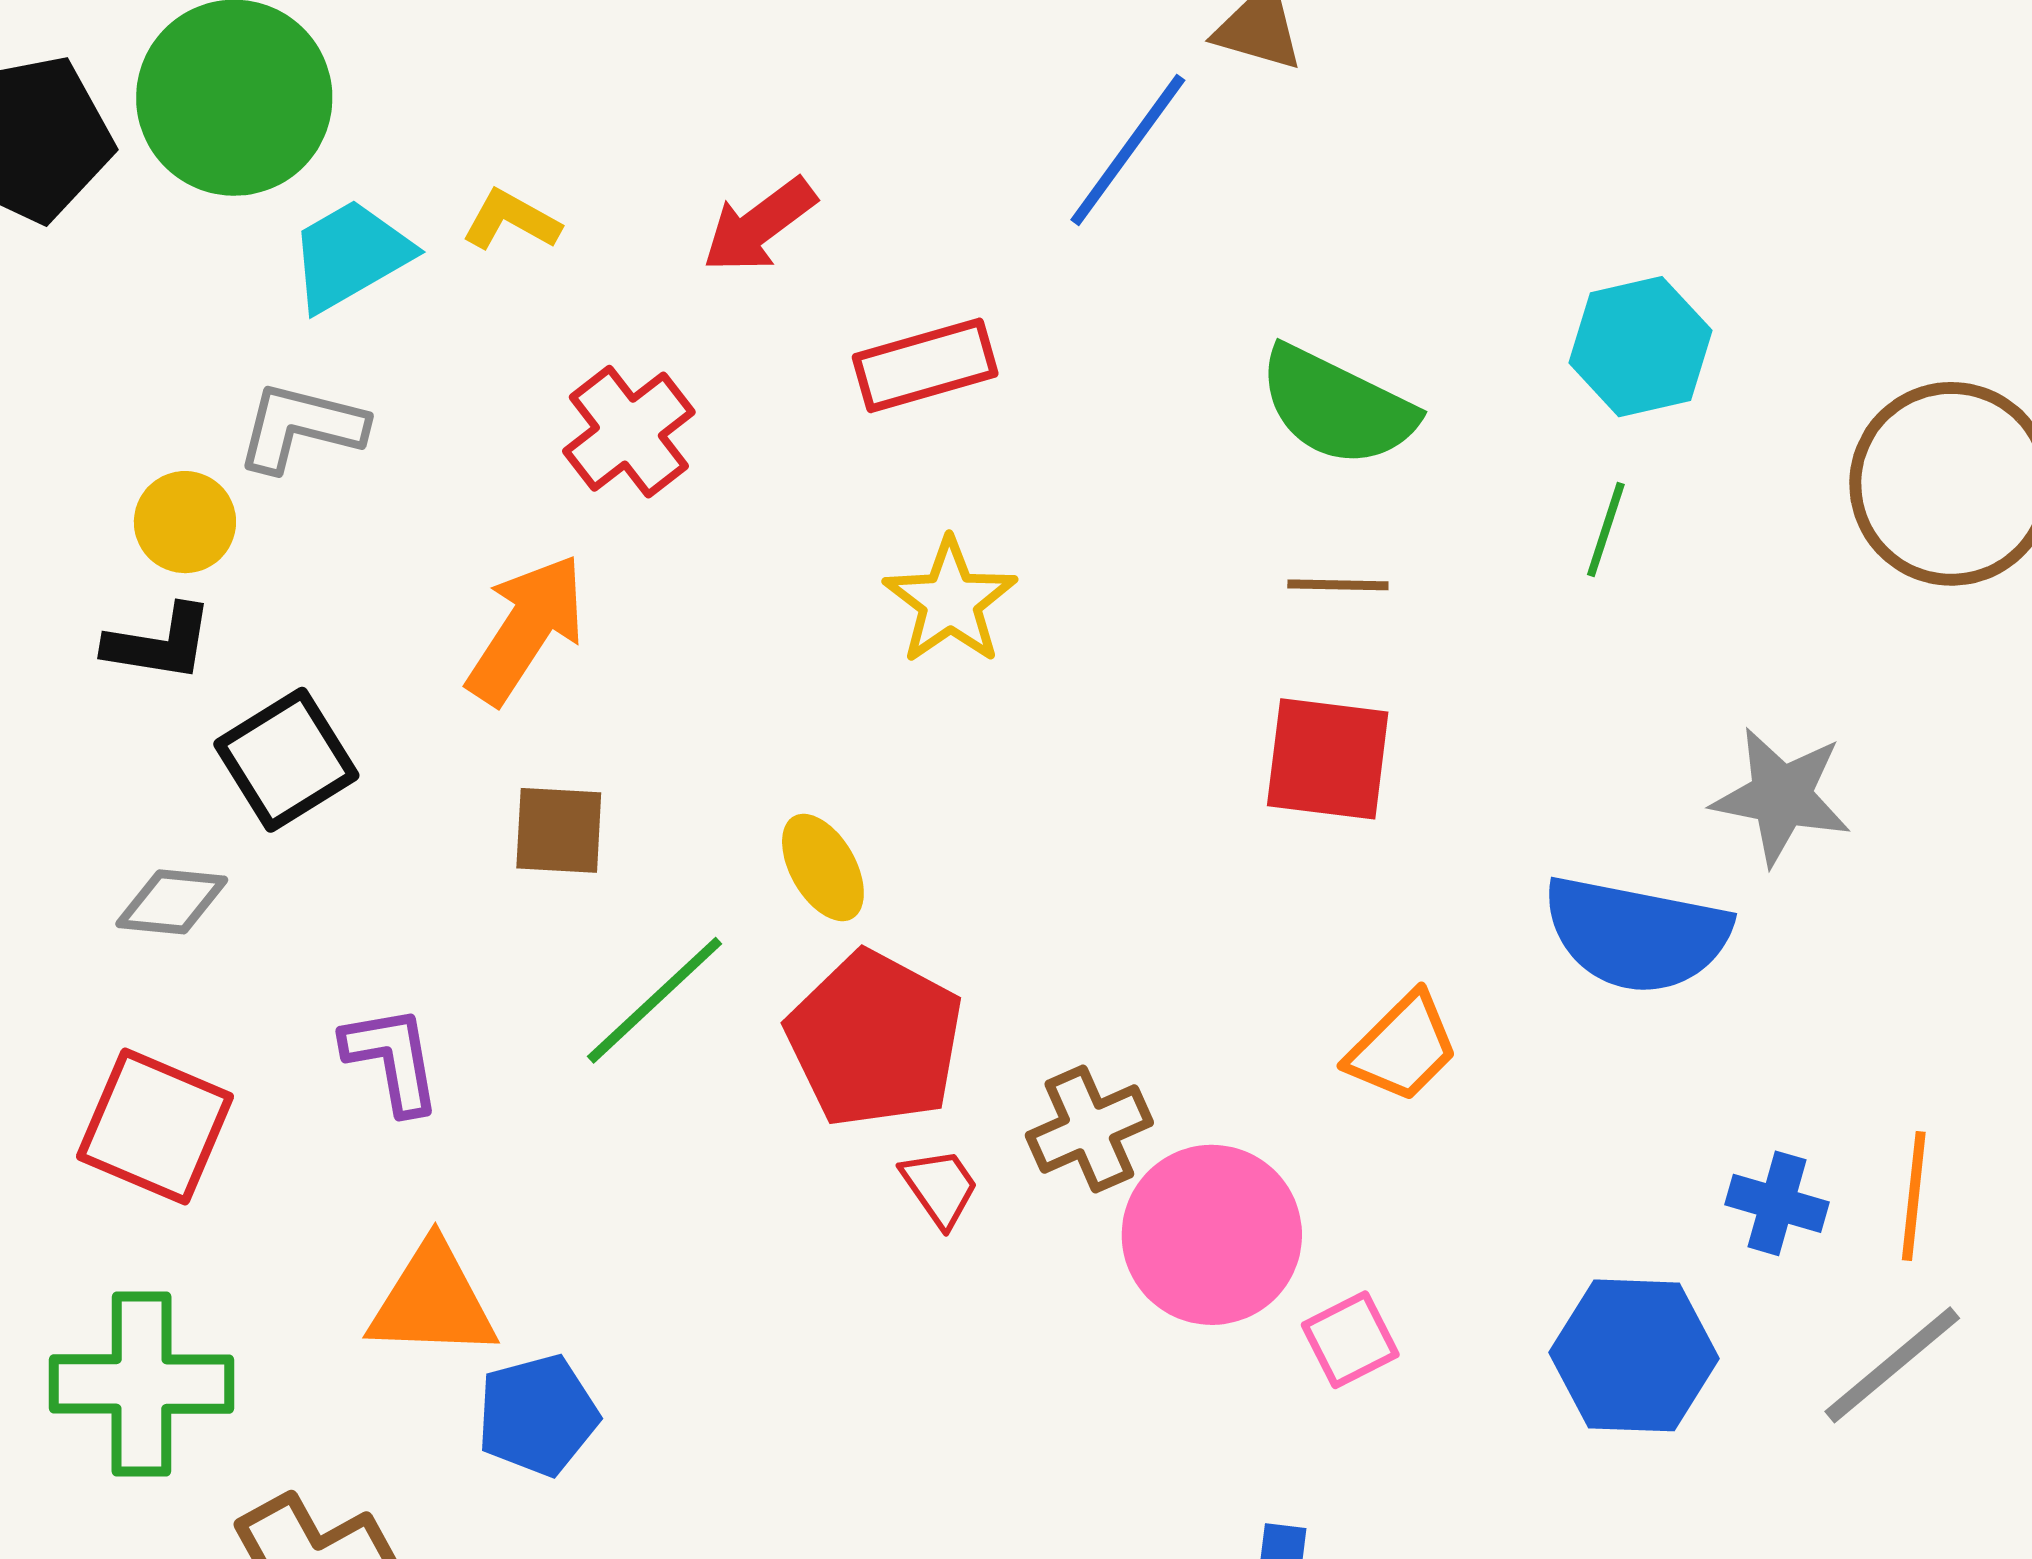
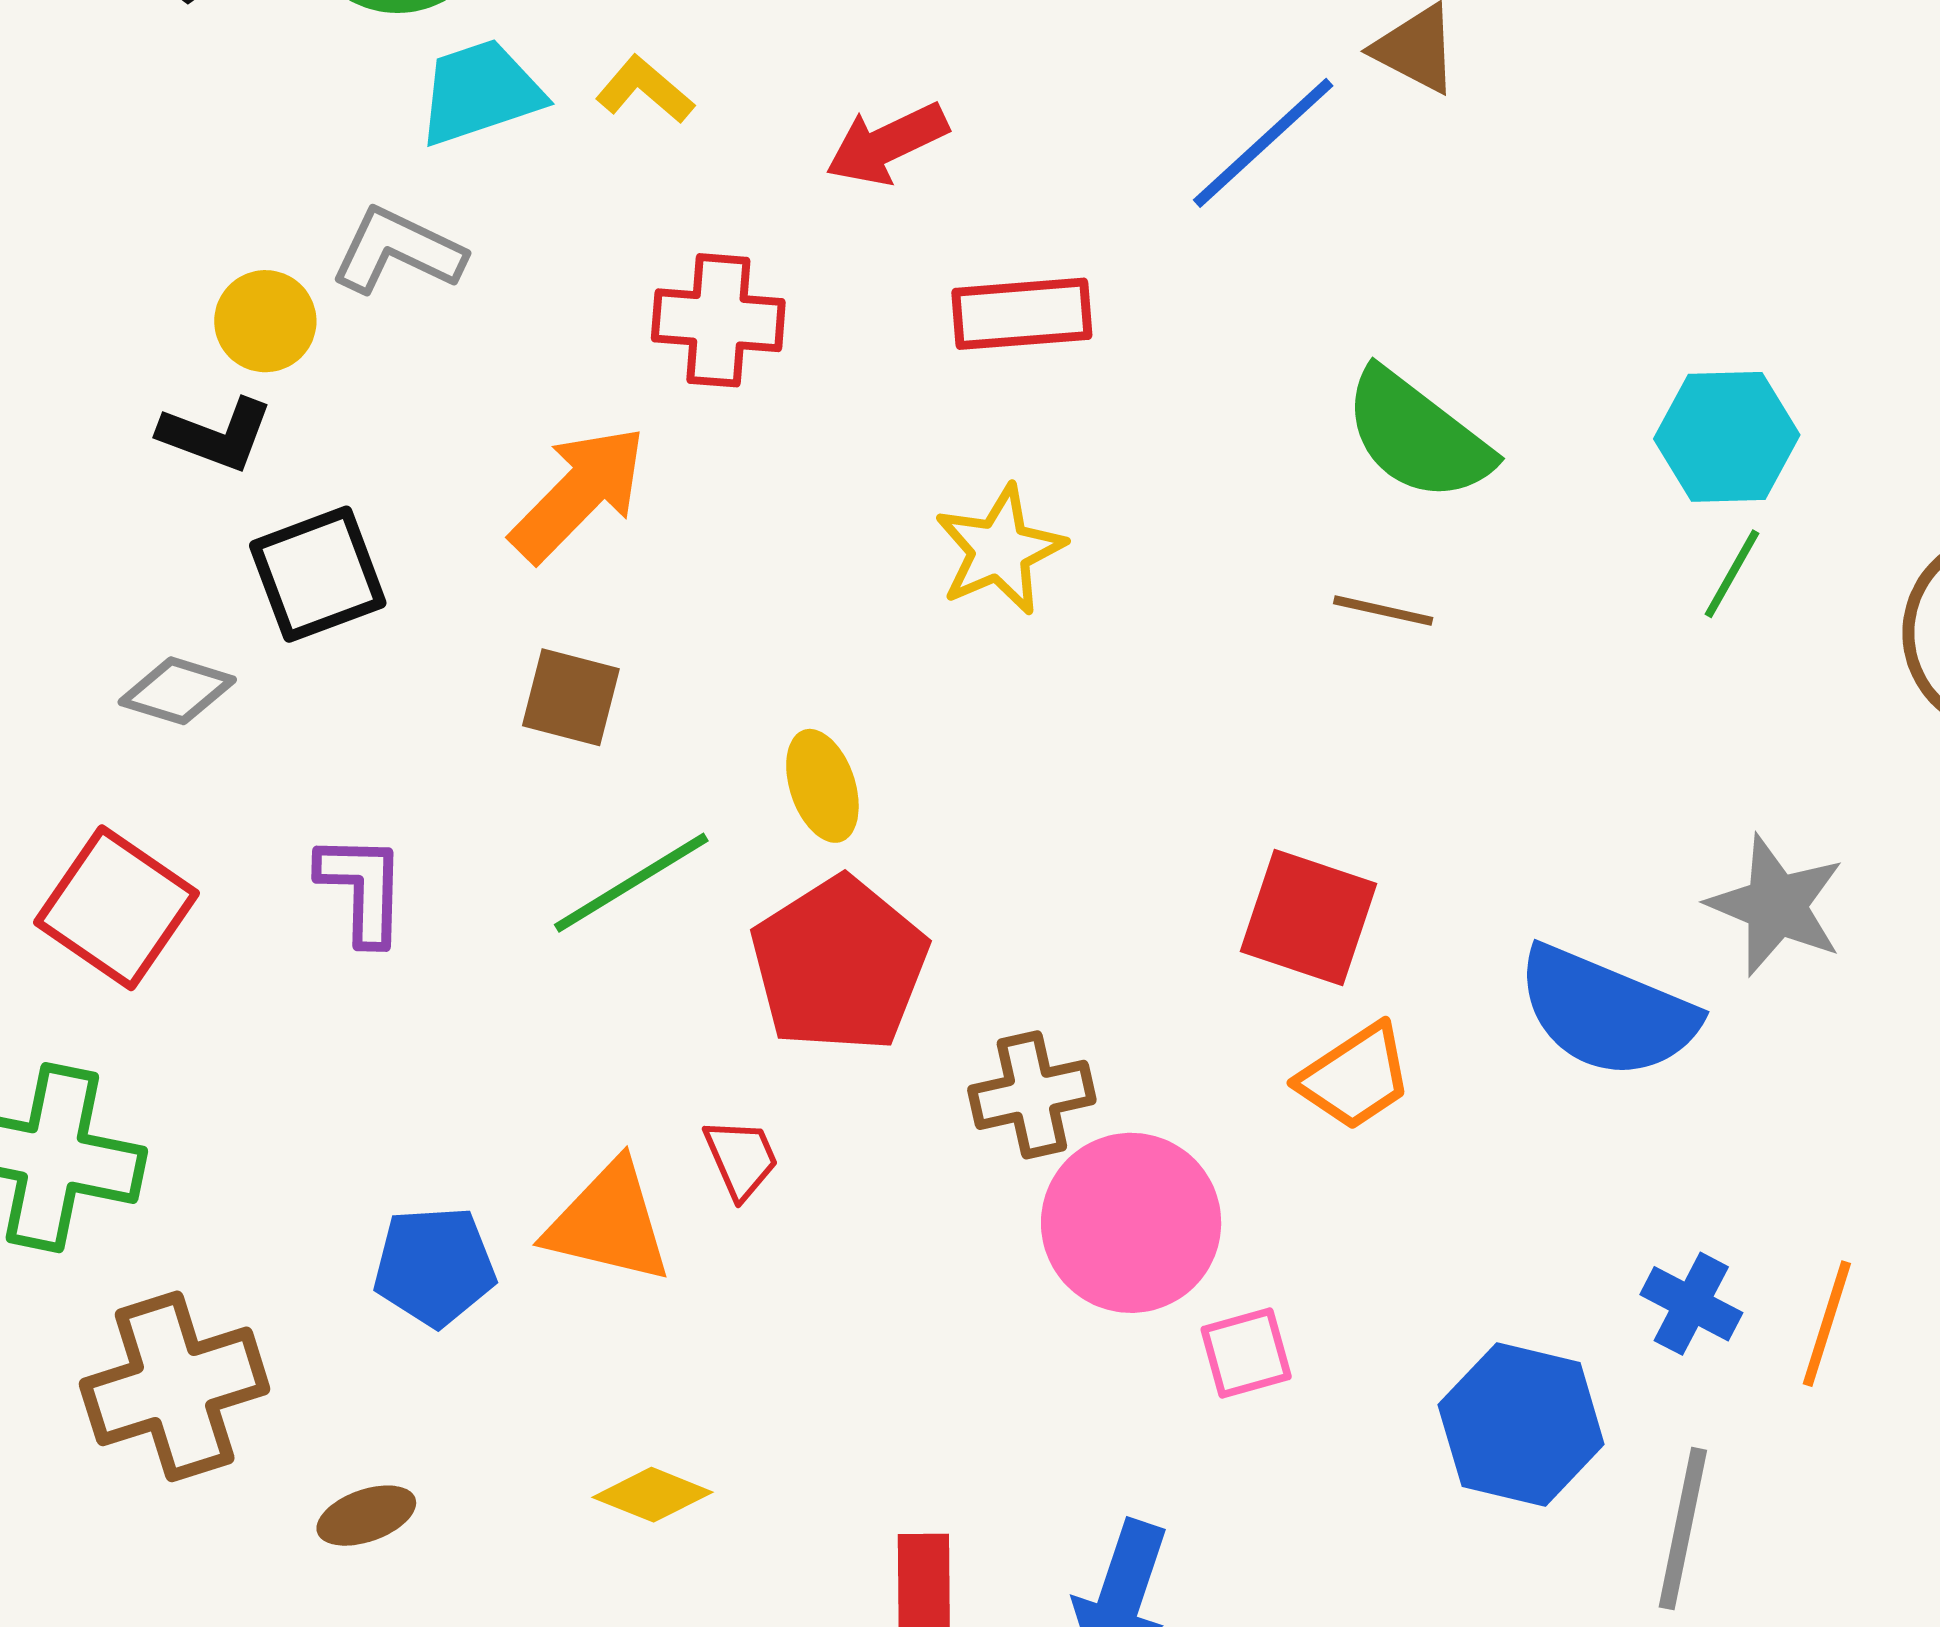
red cross: (629, 432) -> (718, 320), turned 31
green line: (1606, 529) -> (1732, 574), moved
red square: (1328, 759) -> (1308, 917), moved
red trapezoid: (940, 1187) -> (741, 1158), moved
orange triangle: (433, 1301) -> (609, 1223), moved
gray line: (1892, 1365) -> (1683, 1529), moved, turned -50

